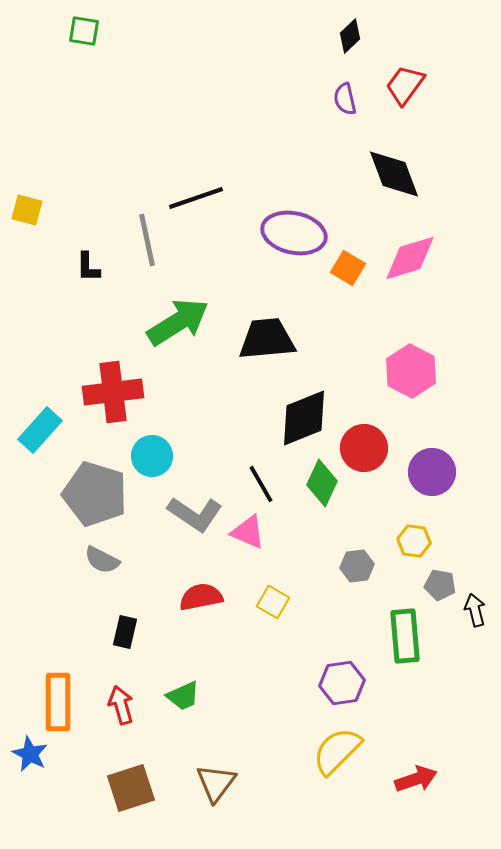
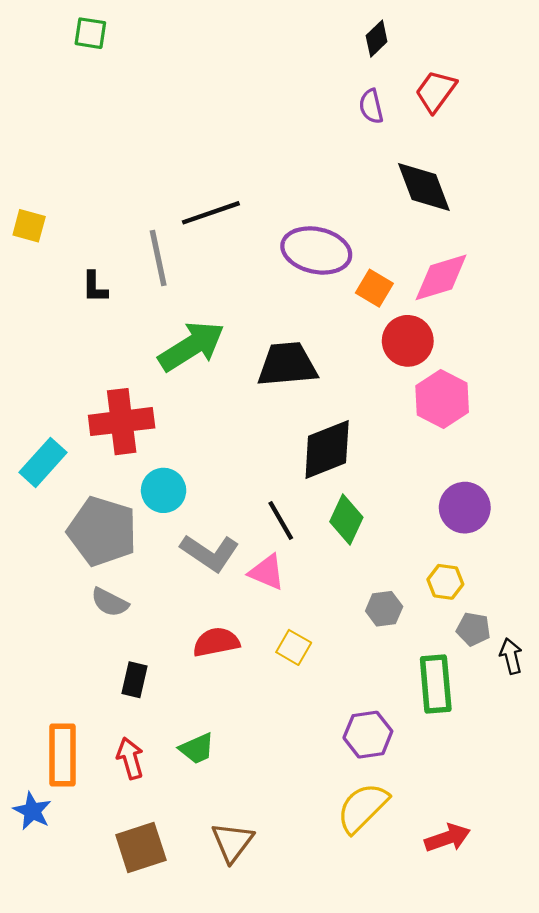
red circle: (364, 448) -> (408, 341), moved

